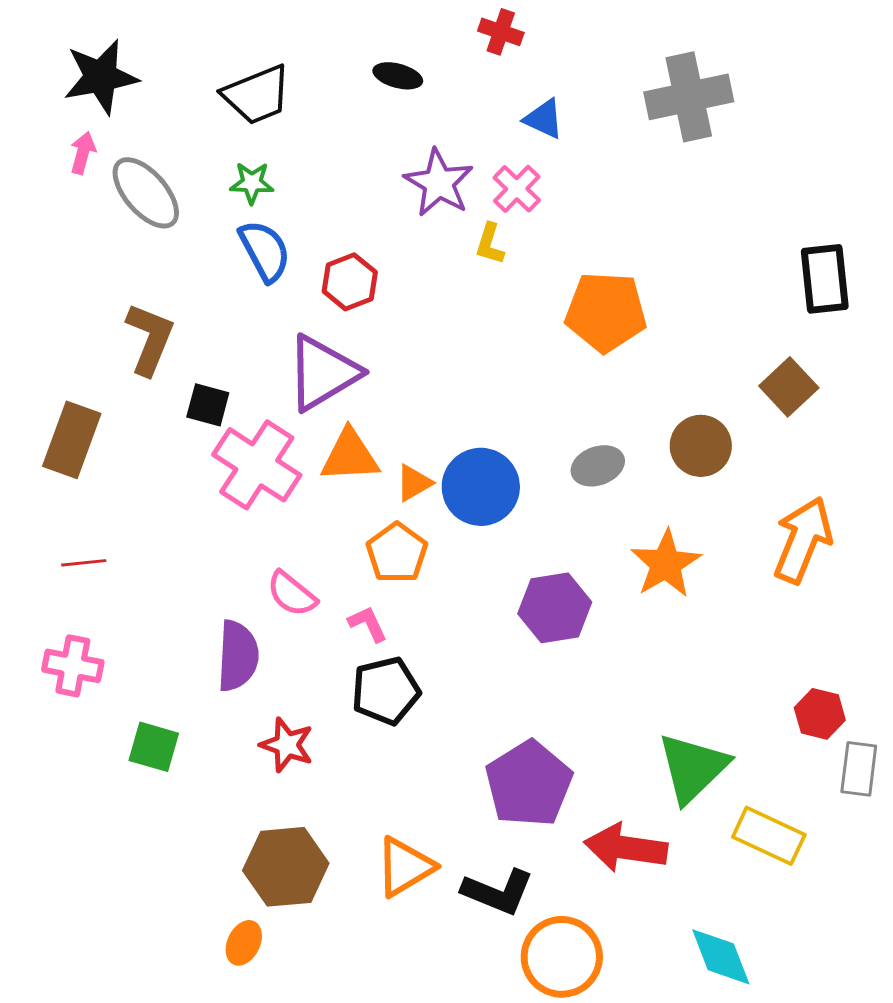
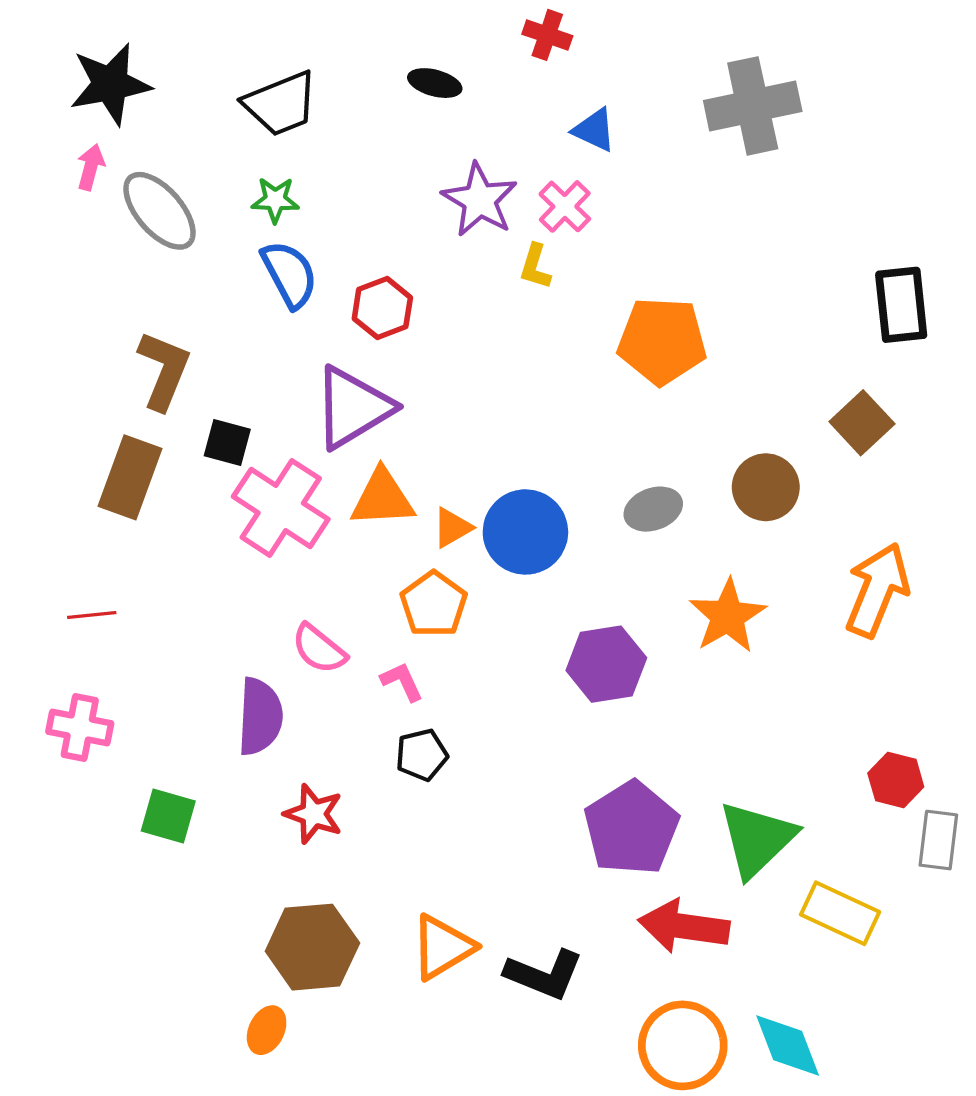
brown rectangle: (72, 440) -> (130, 477), moved
black pentagon: (386, 691) -> (422, 755), size x0.7
purple pentagon: (529, 784) -> (631, 828), moved
orange circle: (562, 957) -> (683, 1045), moved

